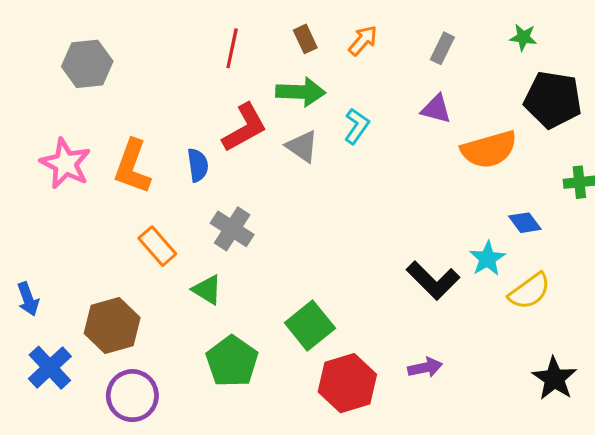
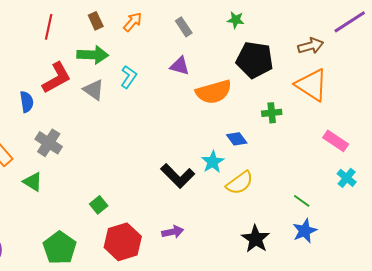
gray rectangle: (442, 48) -> (184, 27), turned -60
green square: (310, 325) -> (99, 205), size x0.6
green pentagon: (232, 361) -> (60, 248), moved

